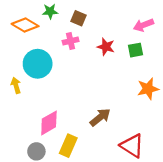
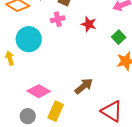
green square: (135, 50) -> (119, 37), moved, turned -32
pink diamond: (49, 123) -> (39, 91), turned 60

